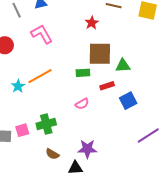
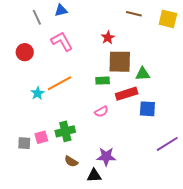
red star: (92, 23) -> (108, 38), moved
red rectangle: (107, 86) -> (127, 94), size x1.5
blue square: (128, 101) -> (147, 109), turned 30

